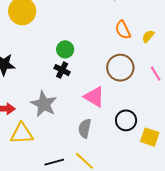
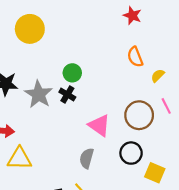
yellow semicircle: (148, 36) -> (158, 76), moved
brown circle: (120, 68) -> (139, 115), moved
gray star: (44, 104) -> (39, 94), moved

